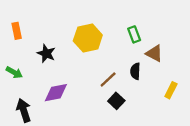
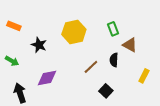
orange rectangle: (17, 31) -> (14, 26), turned -56
black square: (116, 101) -> (106, 91), moved

